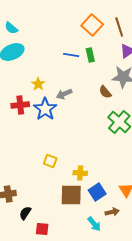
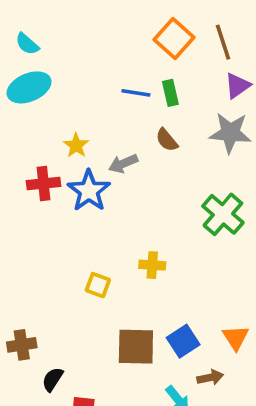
brown semicircle: (105, 92) -> (167, 140), moved
yellow cross: (80, 173) -> (152, 265), moved

